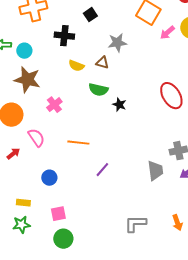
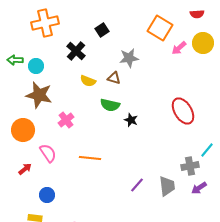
black cross: (64, 36) -> (76, 51), turned 36
purple line: (102, 170) -> (137, 185), moved
blue circle: (49, 178) -> (47, 195), moved

